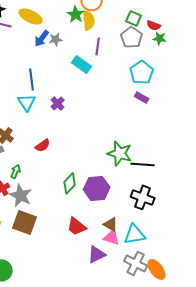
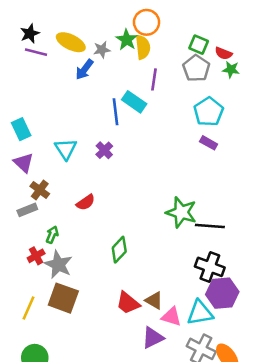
gray star: (56, 39) -> (102, 50), moved
blue line: (32, 79) -> (115, 112), moved
purple hexagon: (97, 188) -> (222, 293), moved
brown triangle: (111, 224) -> (154, 300), moved

